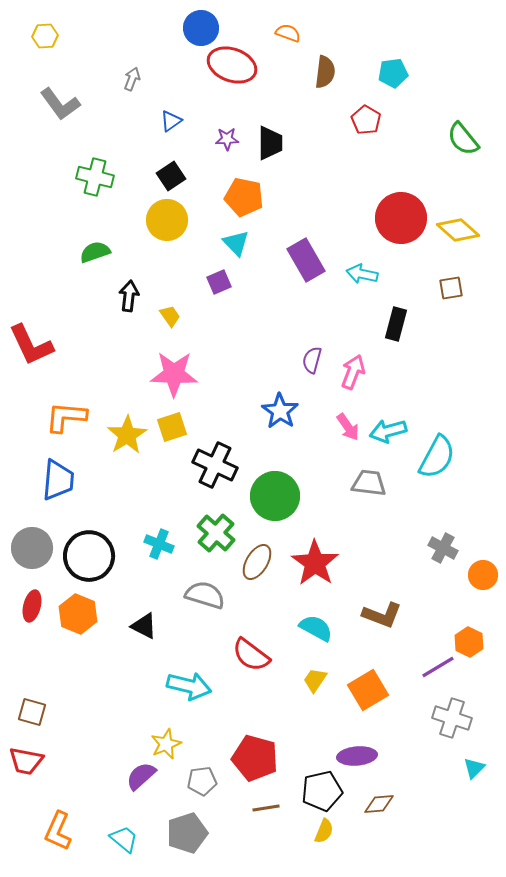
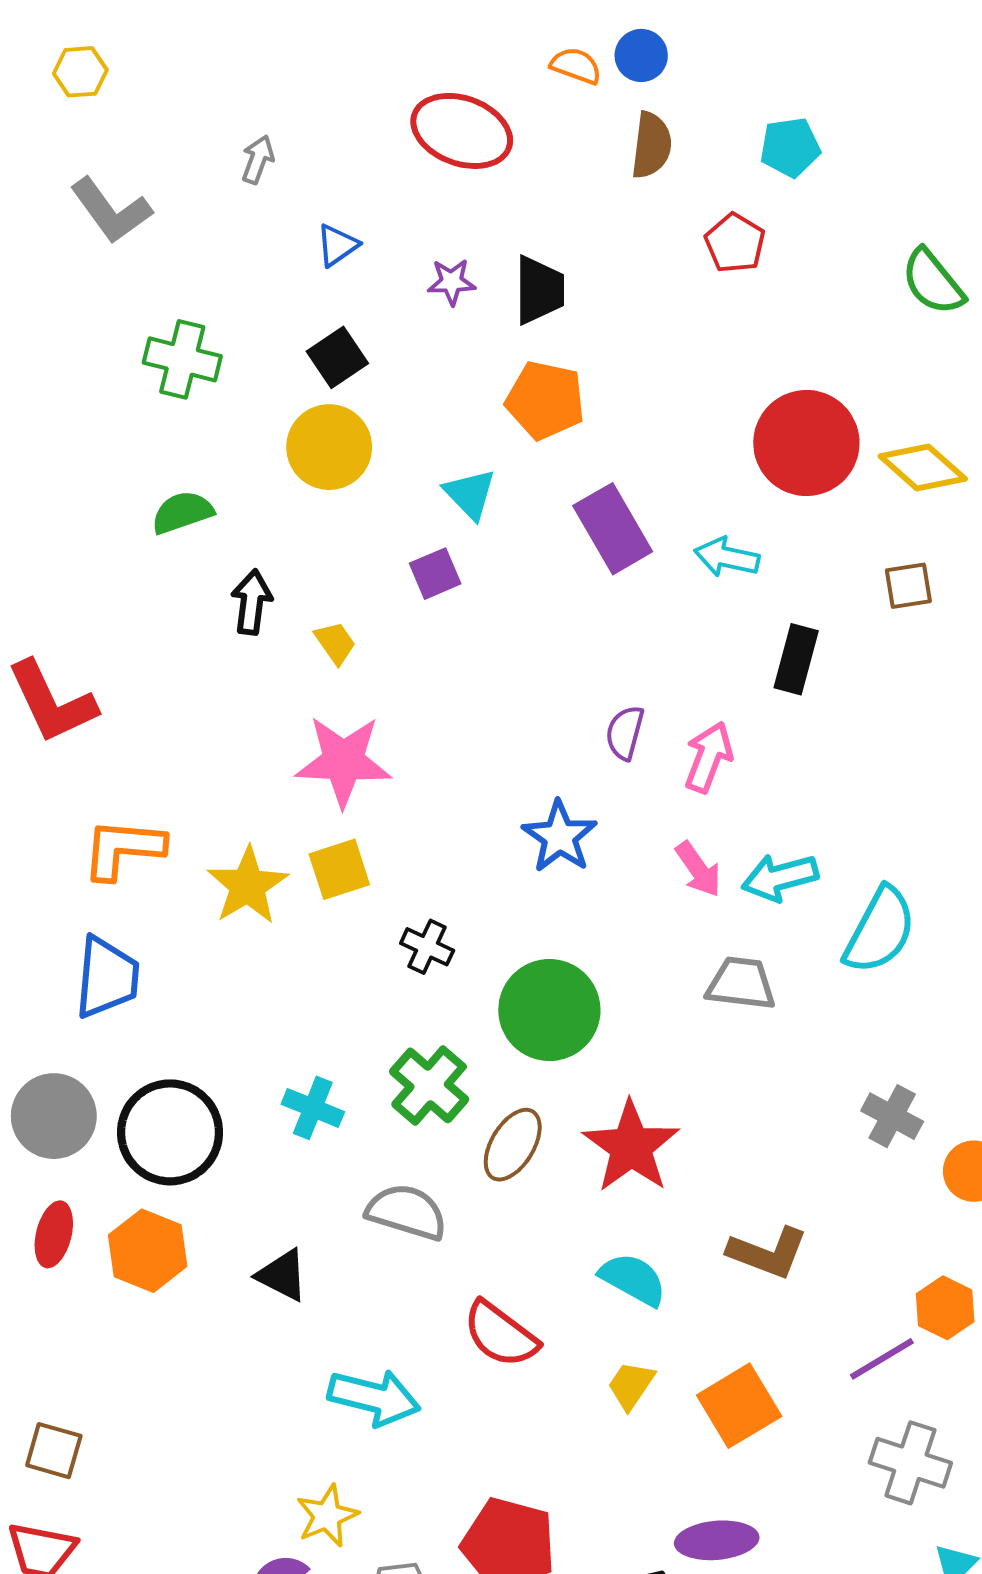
blue circle: (201, 28) -> (641, 55), moved, size x0.7
orange pentagon: (244, 197) -> (545, 400), moved
black cross: (215, 465) -> (427, 947), size x0.6

